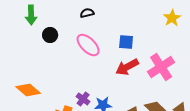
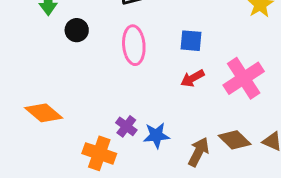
pink ellipse: (88, 45) -> (134, 45), turned 40
red arrow: (127, 67) -> (192, 78), size x0.7

